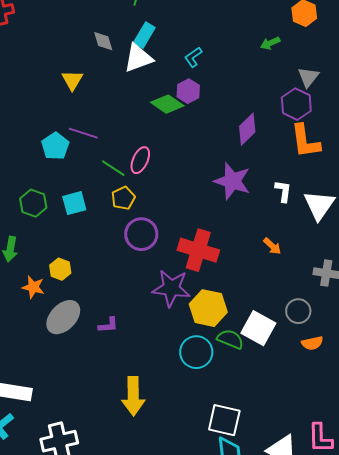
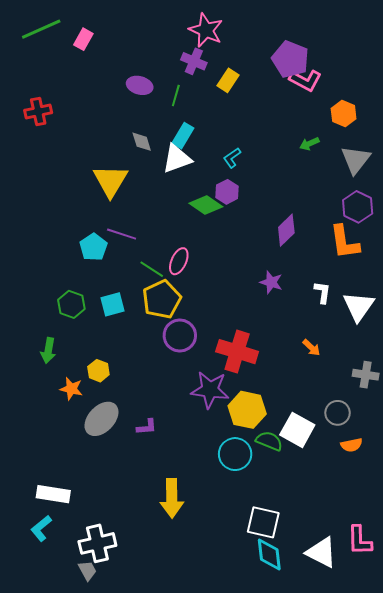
gray triangle: (308, 77) -> (356, 160), moved, size x1.4
yellow triangle: (72, 80) -> (110, 181), size x1.6
purple hexagon: (296, 104) -> (358, 207), moved
purple star: (232, 181) -> (271, 282), size x0.6
yellow pentagon: (123, 198) -> (162, 299), size x1.6

